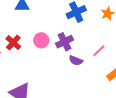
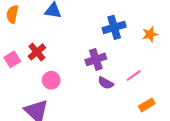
pink circle: (41, 40) -> (51, 80), moved

